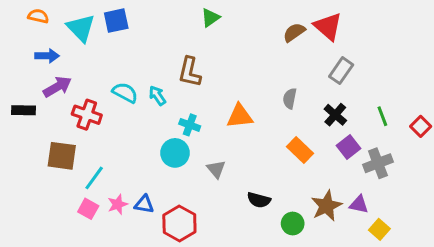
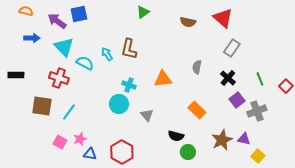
cyan triangle: (81, 28) -> (64, 47), moved
brown semicircle: (294, 32) -> (188, 22), moved, turned -133
purple arrow: (57, 87) -> (57, 21), moved, turned -114
cyan arrow: (157, 96) -> (107, 54), moved
orange rectangle: (300, 150) -> (197, 110), moved
cyan line: (94, 178) -> (69, 112), moved
blue triangle: (144, 204) -> (90, 154), moved
green circle: (293, 224) -> (188, 152), moved

